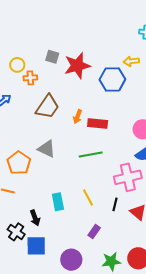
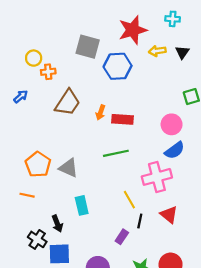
gray square: (52, 57) -> (88, 47), moved, size x1.6
red star: (77, 66) -> (133, 30), moved
blue hexagon: (112, 79) -> (118, 66), moved
gray triangle: (47, 149) -> (69, 168), moved
yellow line: (88, 198) -> (129, 200), moved
black line: (115, 204) -> (140, 221), moved

